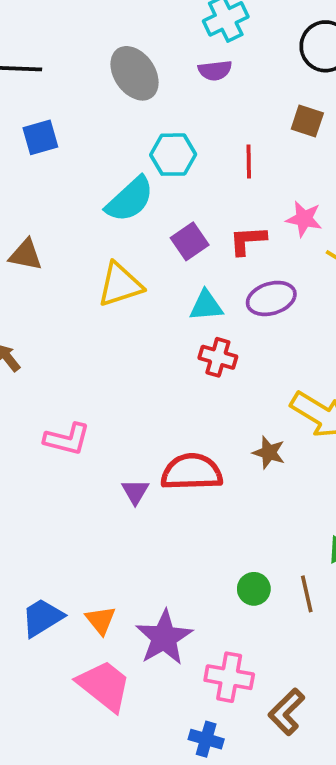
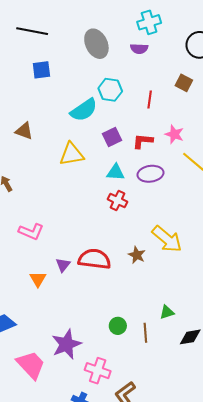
orange triangle: (101, 620) -> (38, 279), moved

